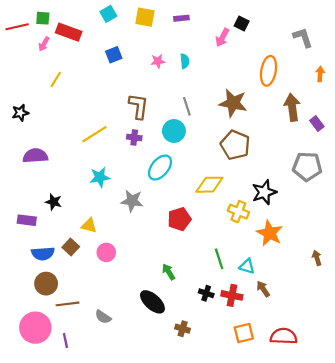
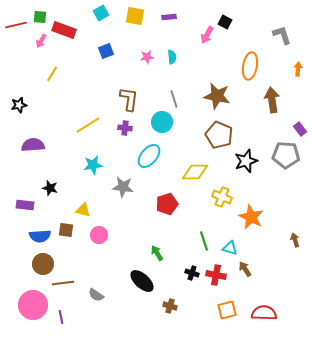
purple rectangle: (317, 123) -> (300, 129), moved
black star: (264, 192) -> (246, 161), moved
brown square: (71, 247) -> (66, 230), turned -35

